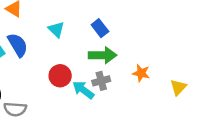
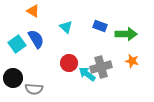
blue rectangle: (100, 28) -> (100, 26), turned -32
green arrow: (103, 55) -> (126, 34), moved
gray cross: (101, 81) -> (101, 67), size x1.5

